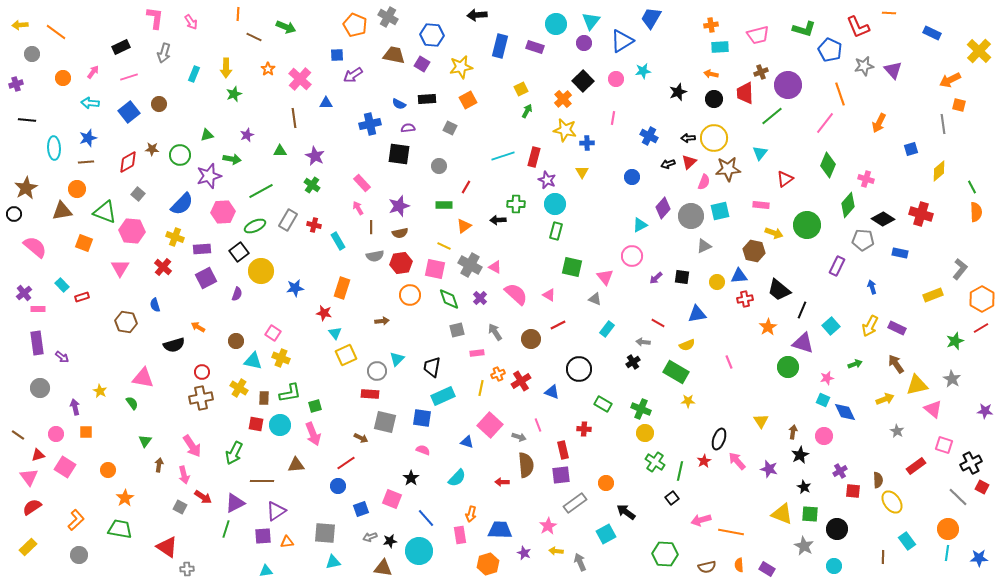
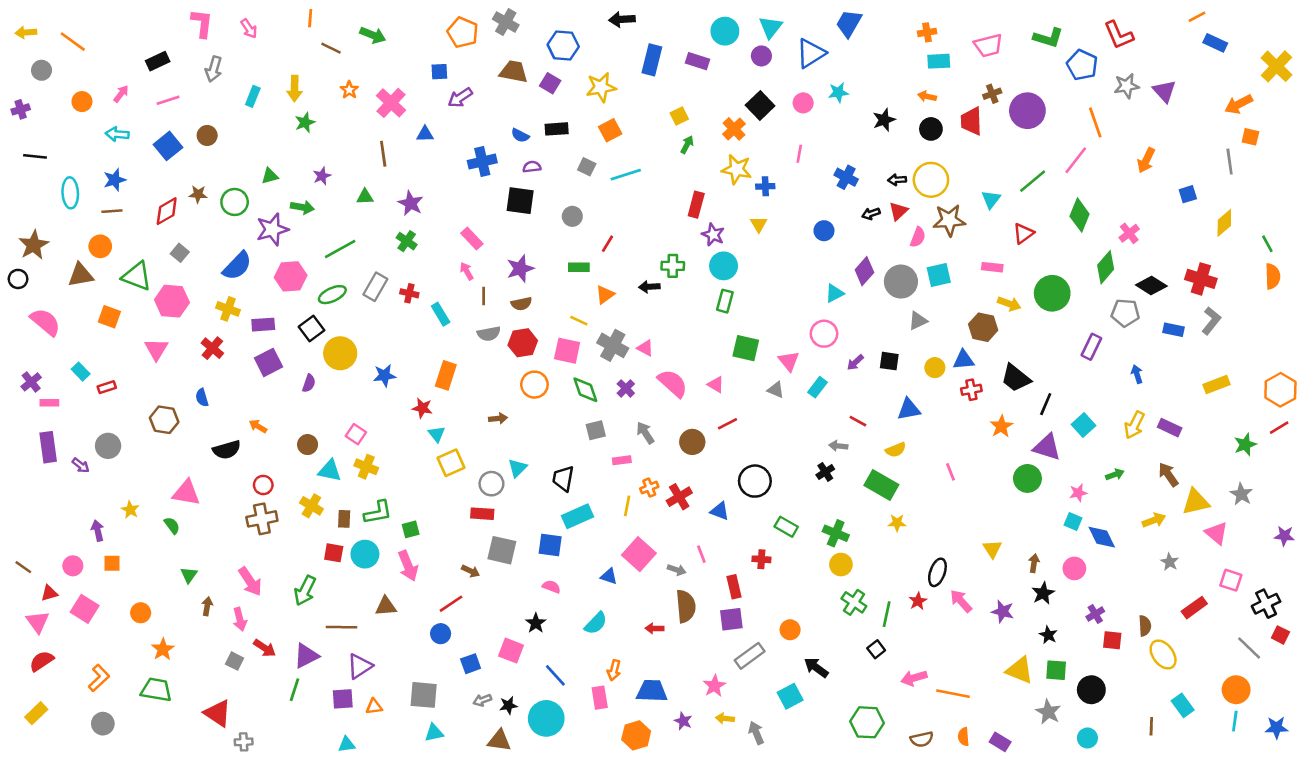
orange line: (889, 13) -> (1197, 17), moved, turned -32
green line: (772, 116) -> (1033, 181), moved
cyan line: (503, 156) -> (626, 175), moved
pink cross: (866, 179) -> (1129, 233), turned 35
gray L-shape: (960, 269) -> (1211, 321), moved
cyan rectangle: (607, 329) -> (817, 387), moved
gray circle: (40, 388) -> (108, 446), moved

